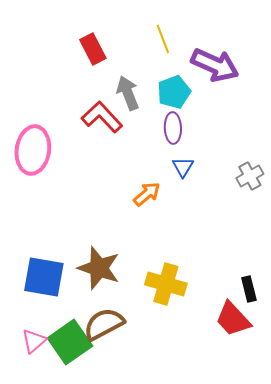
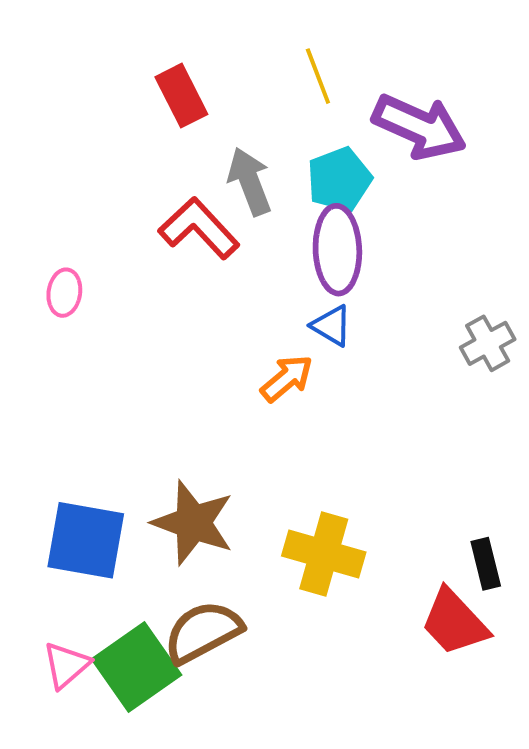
purple ellipse: (173, 128) -> (337, 250), size x1.4
pink ellipse: (33, 150) -> (64, 293), size x0.5
blue triangle: (183, 167) -> (332, 326), moved, turned -30

